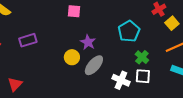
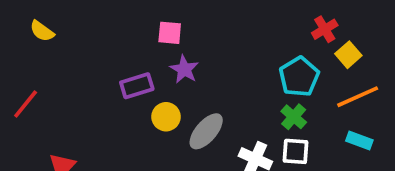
cyan pentagon: (129, 31) -> (299, 77), moved
purple rectangle: (28, 40) -> (137, 86), moved
purple star: (88, 42) -> (184, 69), moved

